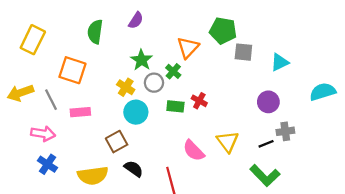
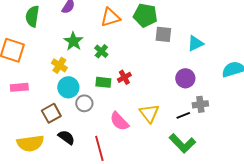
orange triangle: (188, 48) -> (110, 17), moved, turned 30
gray circle: (154, 83) -> (84, 103), moved
red cross: (199, 101) -> (124, 77), turned 32

